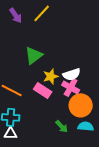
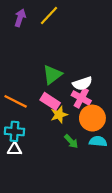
purple arrow: (16, 15) -> (20, 18), turned -126
green triangle: (34, 55) -> (52, 75), moved
yellow star: (51, 76) -> (59, 115), moved

